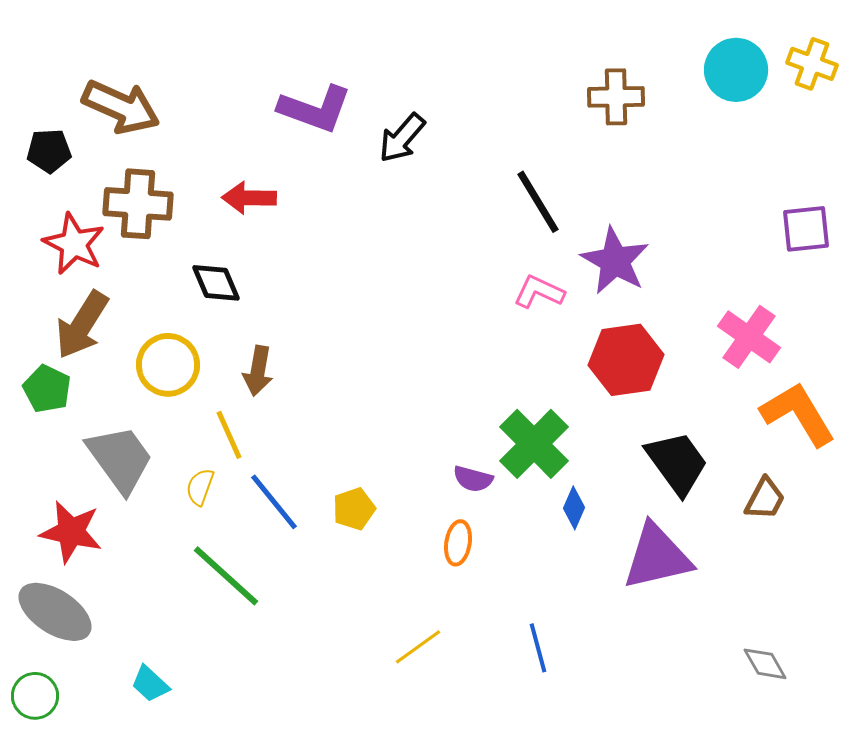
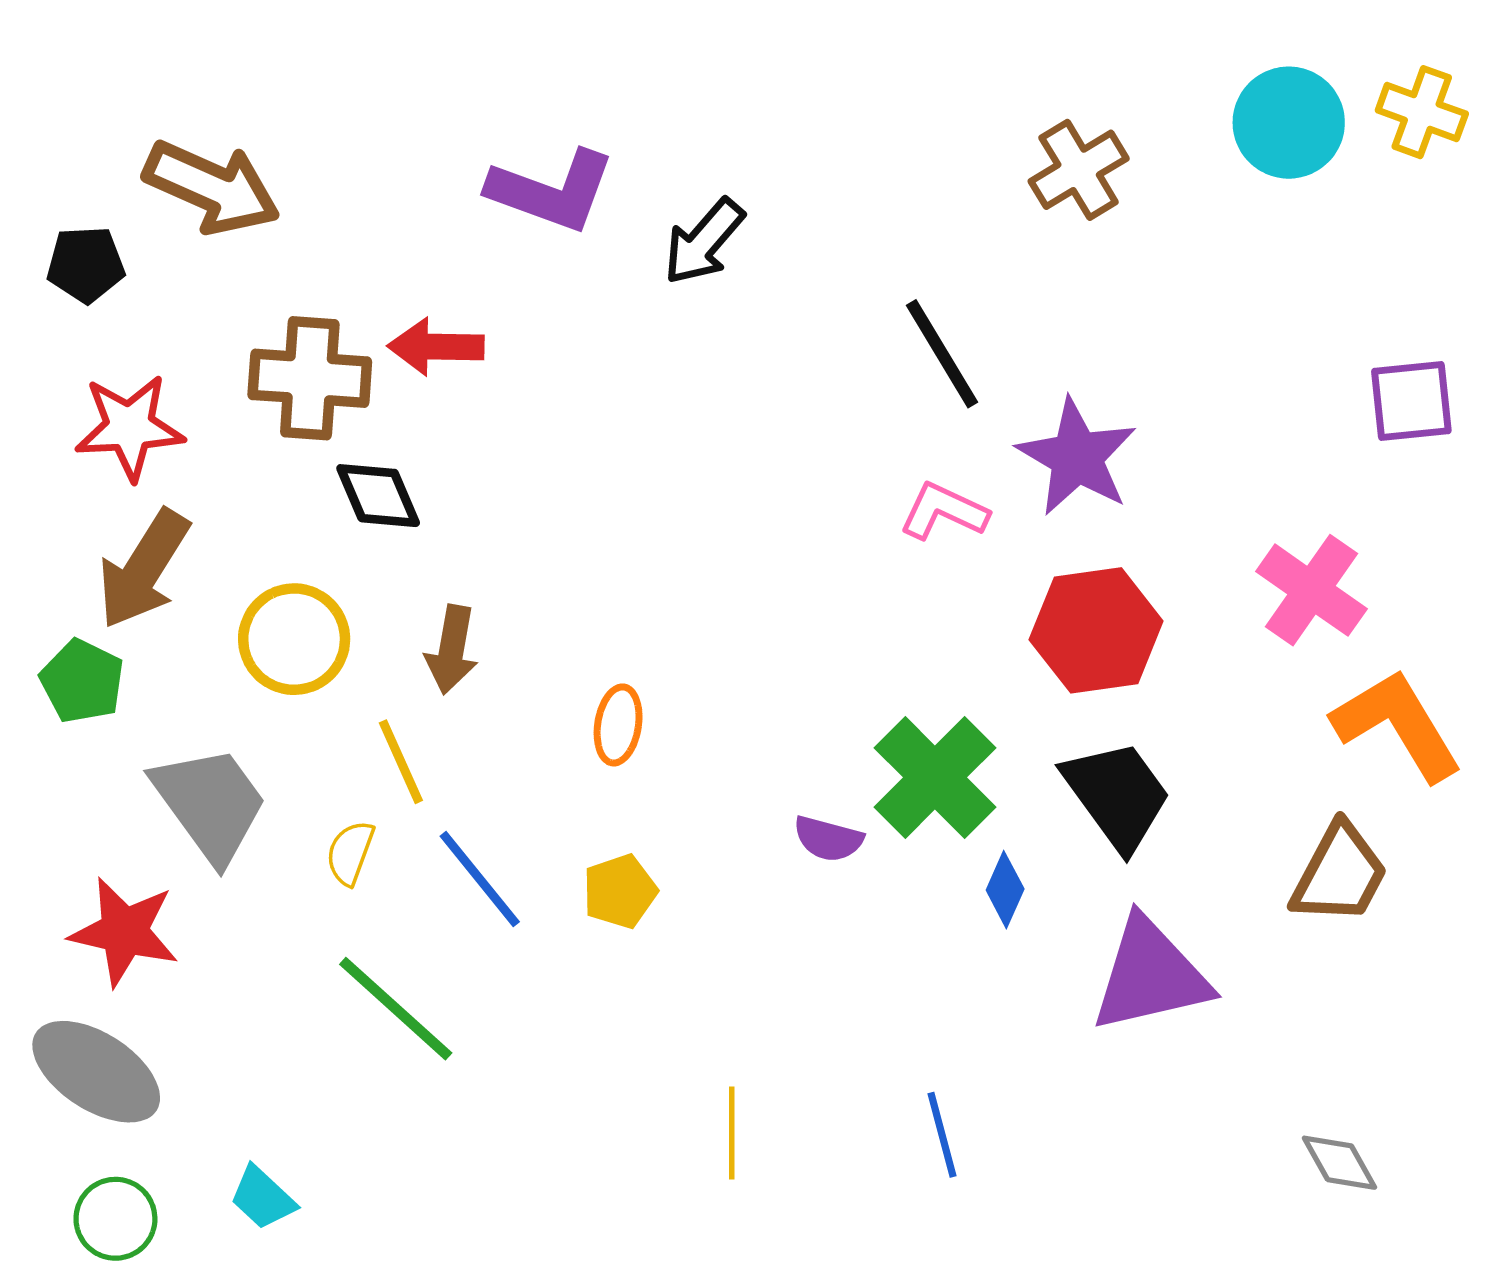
brown cross: (616, 97) -> (1079, 170), turned -30
brown cross: (138, 204) -> (310, 378), moved
red star: (74, 244) -> (129, 427), turned -30
black trapezoid: (677, 463) -> (1117, 795), moved
brown trapezoid: (765, 499) -> (1339, 874), size x1.4
orange ellipse: (458, 543) -> (618, 725), moved
yellow line: (418, 647) -> (732, 1133), turned -54
green circle: (35, 696) -> (115, 1219), moved

